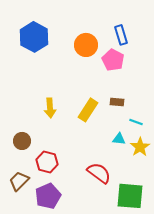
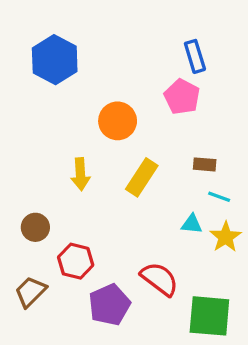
orange circle: (86, 45) -> (118, 121), moved
brown rectangle: (117, 102) -> (205, 164), moved
purple pentagon: (48, 196) -> (109, 305), moved

